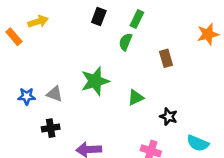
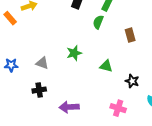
green star: (95, 81) -> (74, 53), size x0.7
blue star: (27, 96) -> (11, 65), moved
green triangle: (136, 98) -> (106, 66), turned 40

